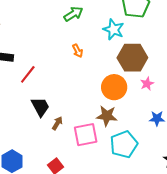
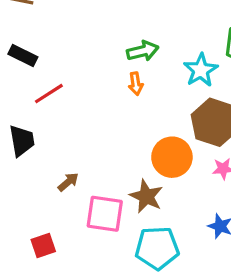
green arrow: (73, 14) -> (143, 51), moved
black trapezoid: (40, 107) -> (22, 141), moved

